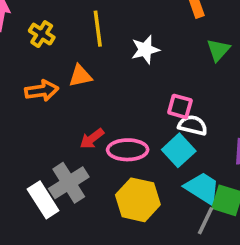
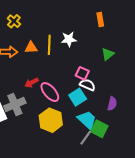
yellow line: (98, 29) -> (49, 45), moved
green triangle: (218, 50) -> (108, 54), moved
pink ellipse: (128, 150) -> (50, 92), turned 40

